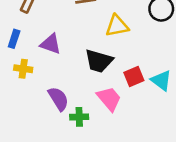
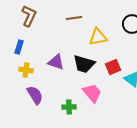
purple triangle: (51, 44) -> (56, 62), moved
red square: (134, 77) -> (113, 67), moved
purple semicircle: (58, 99) -> (35, 95), moved

